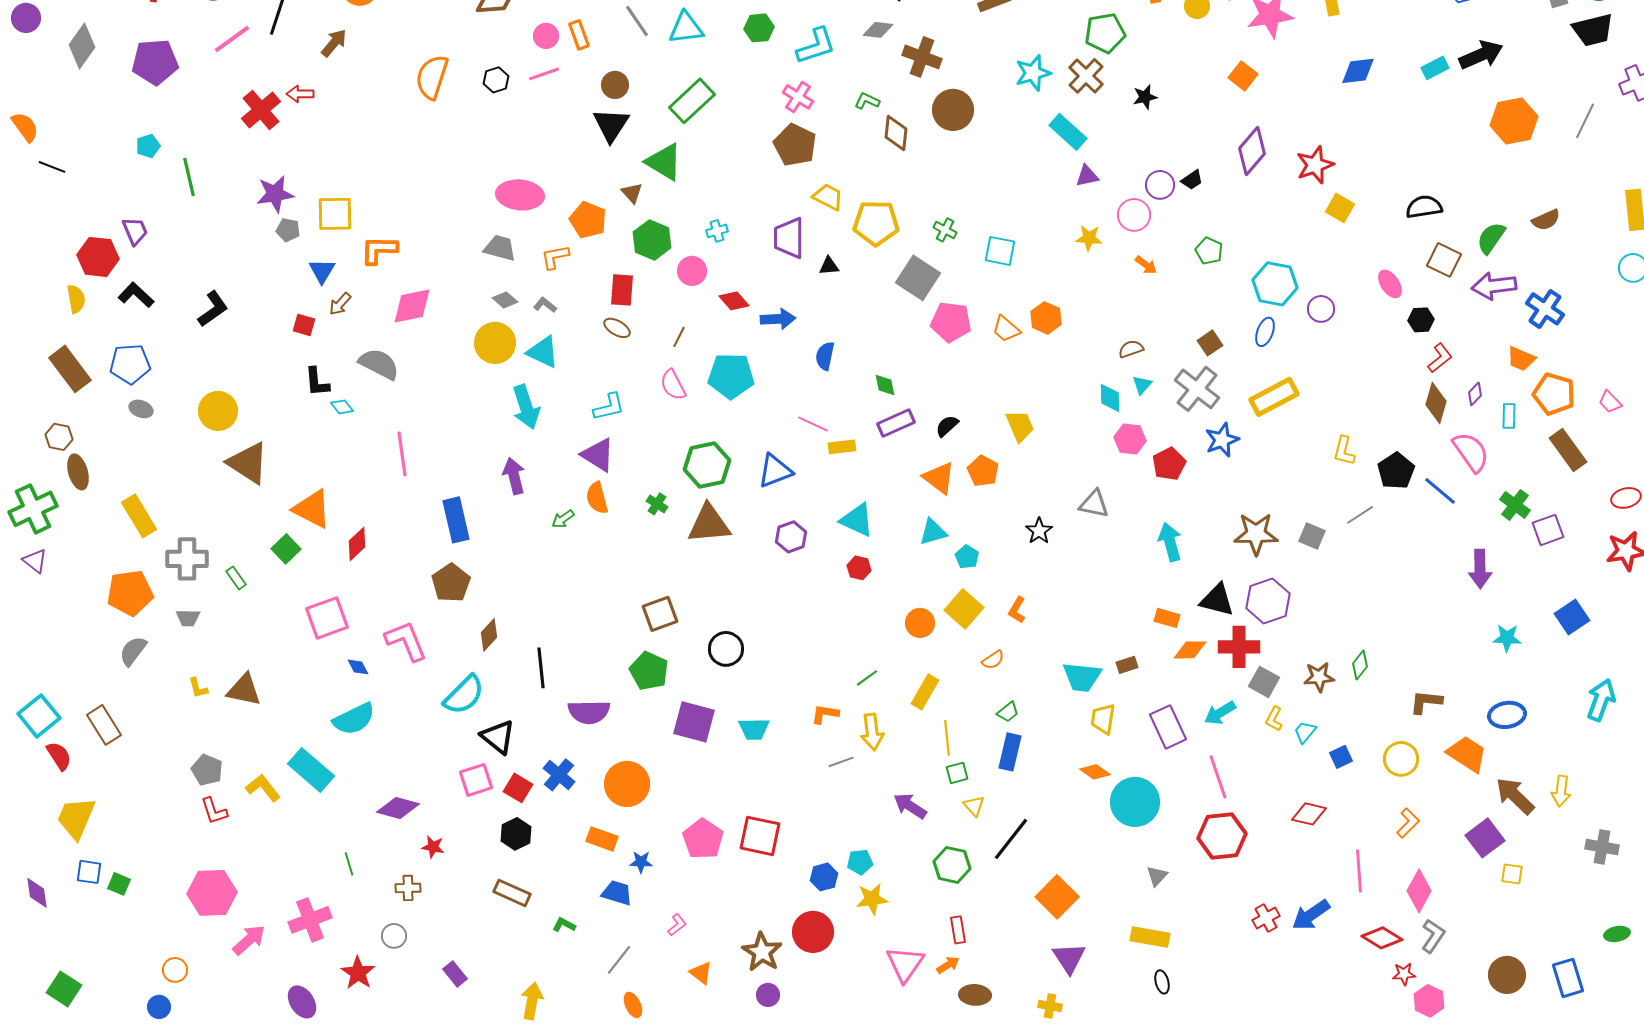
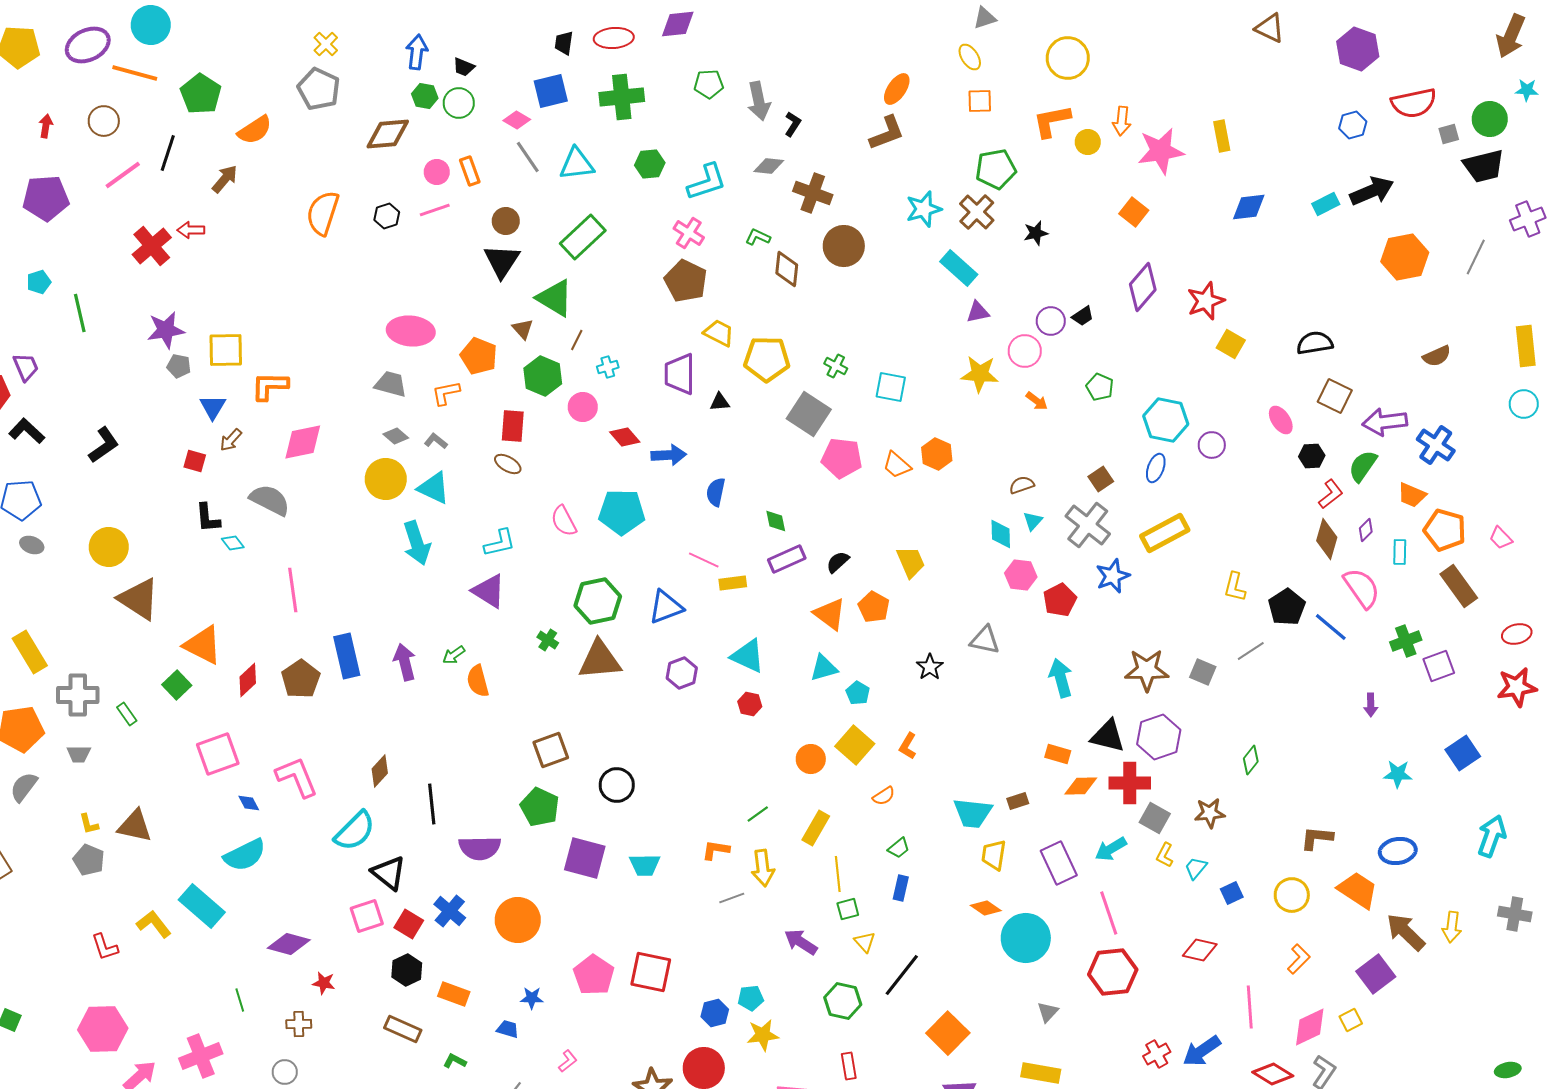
yellow star: (1089, 238) -> (980, 374), size x1.4
green semicircle: (1491, 238) -> (1363, 466), moved
brown line: (679, 337) -> (577, 340), moved
purple arrow: (514, 476) -> (405, 662), moved
orange semicircle: (597, 498) -> (478, 681), moved
green cross: (1515, 505) -> (1406, 641), turned 32
purple arrow: (1480, 569) -> (1371, 705), size x0.6
brown pentagon: (451, 583) -> (301, 679), moved
green diamond: (1360, 665) -> (1251, 760), moved
blue rectangle: (1010, 752) -> (901, 888), size x0.7
gray pentagon: (207, 770) -> (89, 860), moved
orange rectangle: (602, 839) -> (454, 994), moved
gray cross: (1602, 847) -> (1515, 914), moved
yellow square: (1512, 874) -> (1351, 1020), moved, turned -35
pink diamond: (1419, 891) -> (1310, 1027), turned 36
blue trapezoid: (617, 893) -> (508, 1029), size x0.7

